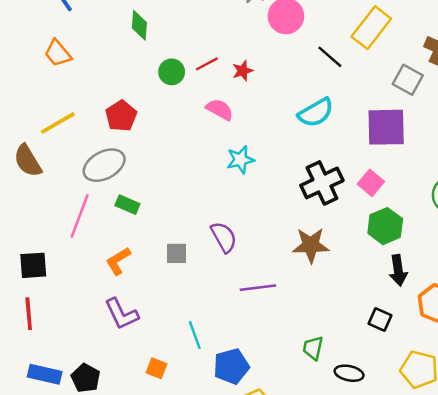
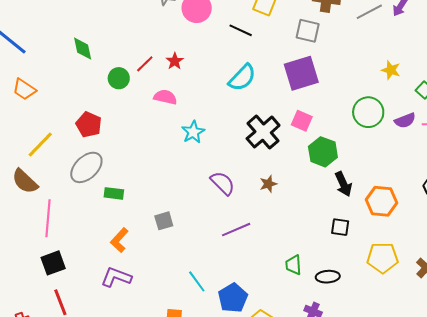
pink line: (80, 216) -> (48, 218), moved
purple semicircle: (224, 237) -> (223, 183), moved
brown star: (311, 245) -> (268, 184), size x0.6
purple L-shape: (122, 314) -> (116, 277), moved, turned 152

